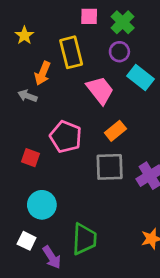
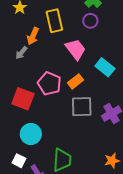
cyan rectangle: (140, 78) -> (105, 67), moved
gray arrow: (27, 96) -> (21, 53), turned -72
orange rectangle: (115, 131) -> (75, 81), moved
red square: (31, 158) -> (23, 99), size x1.6

